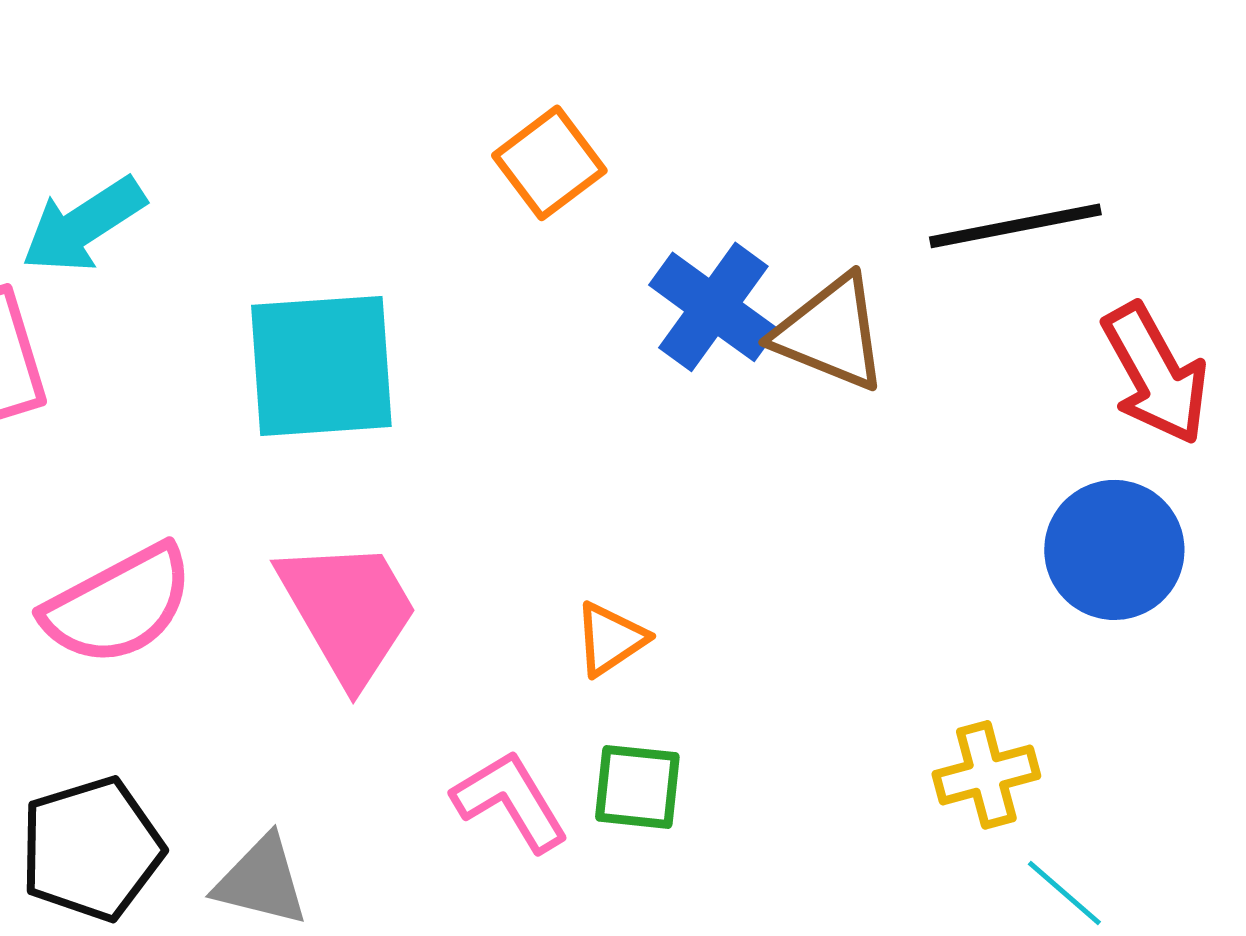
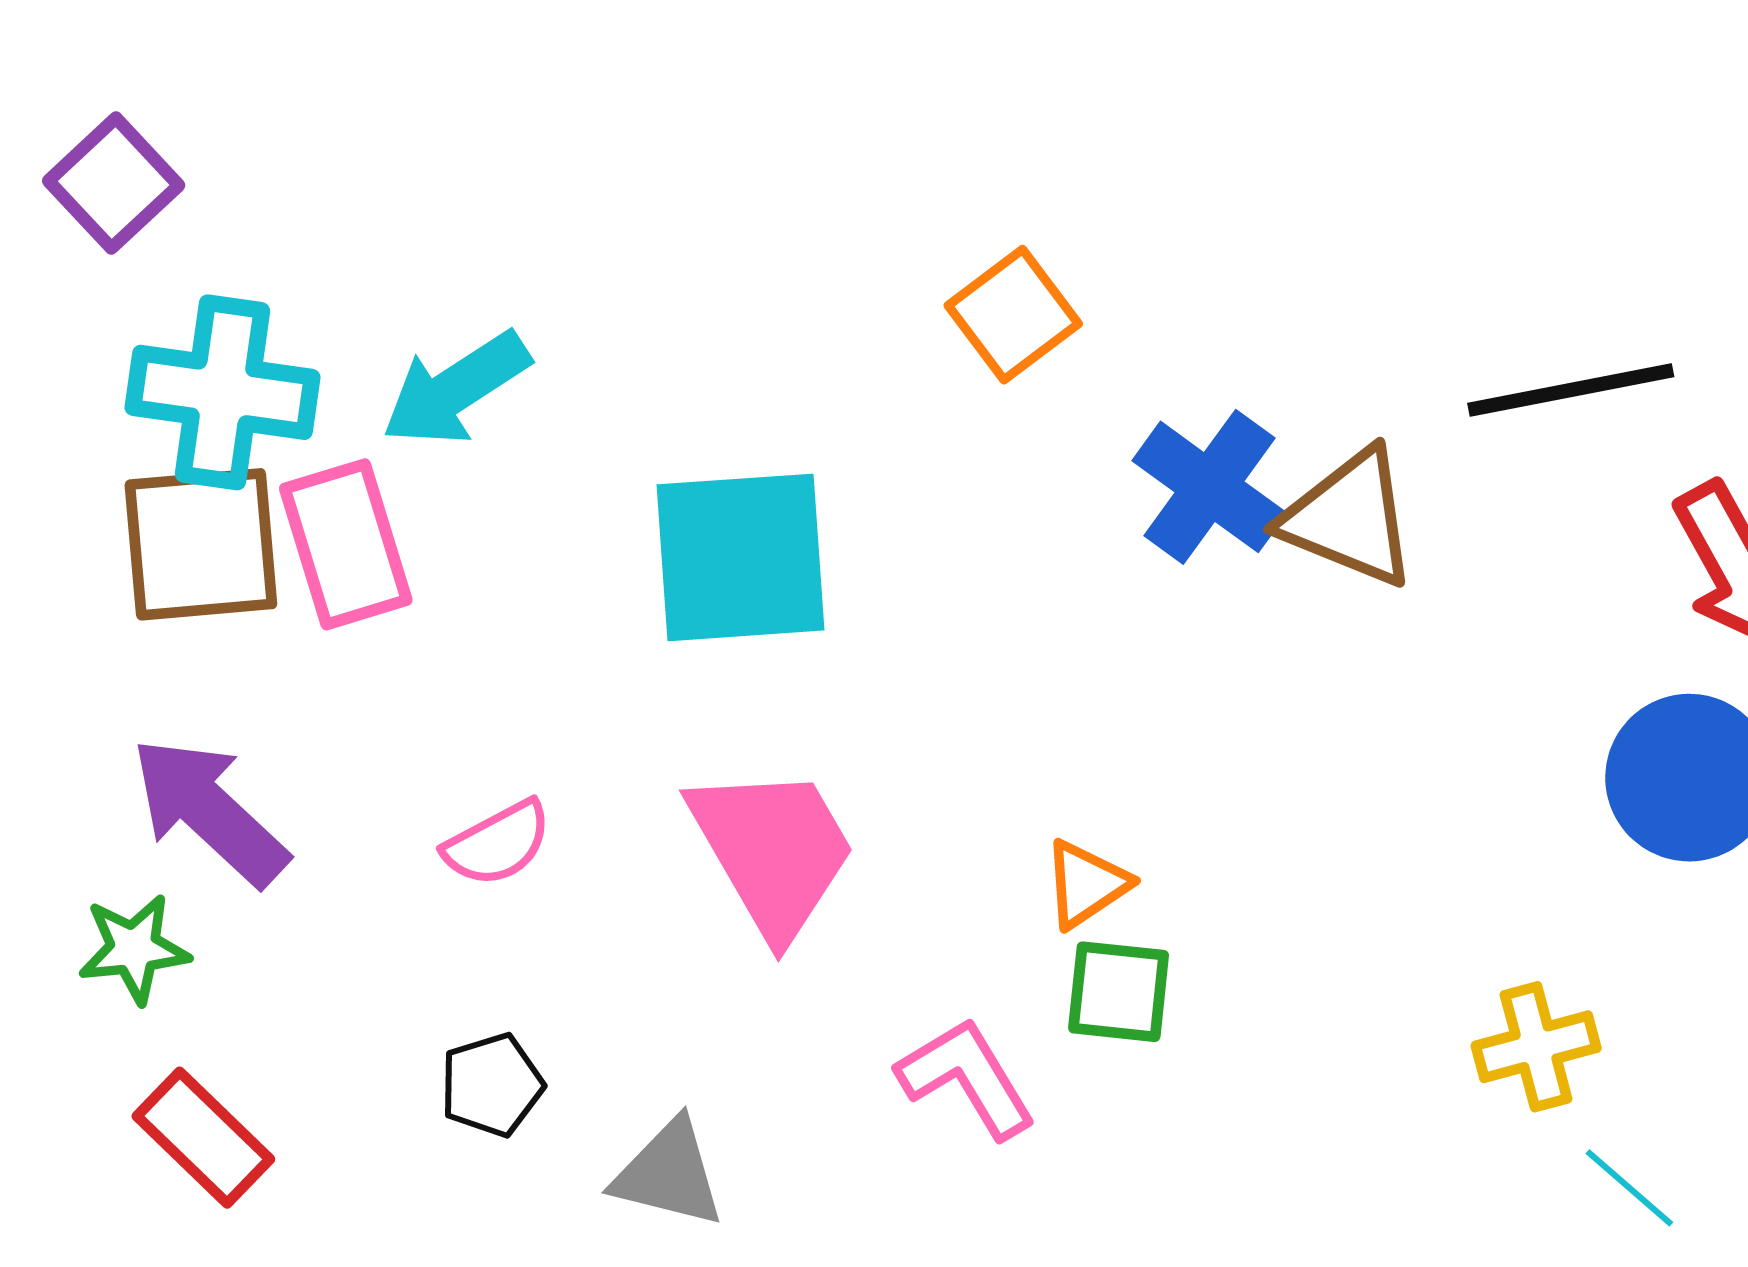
pink semicircle: (118, 605) -> (498, 843), size x0.6
green square: (637, 787) -> (1119, 992), moved
black pentagon: (91, 849) -> (492, 1085), moved, size x0.6

